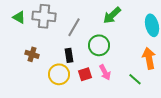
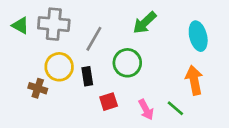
brown cross: (32, 54) -> (38, 88), moved
pink arrow: (105, 72) -> (146, 110), moved
yellow circle: (59, 74) -> (59, 67), moved

